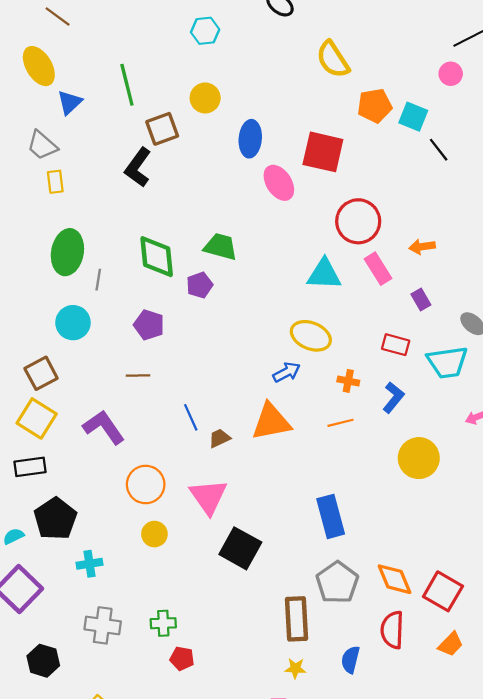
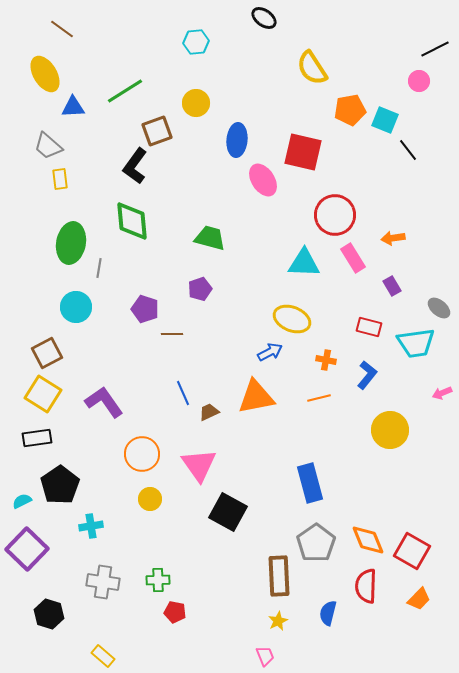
green line: (127, 85) -> (125, 91), turned 72
blue triangle: (70, 102) -> (73, 107), turned 40
green diamond: (157, 257) -> (132, 221), moved
purple pentagon: (200, 285) -> (200, 289), moved
brown line: (138, 375) -> (172, 334), moved
yellow star: (295, 668) -> (278, 621), turned -30

